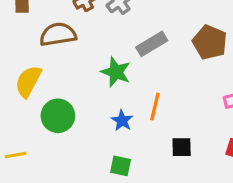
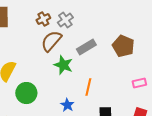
brown semicircle: (58, 34) -> (51, 41), moved, turned -40
blue star: (122, 121) -> (67, 105), moved

